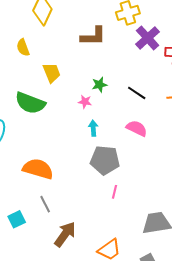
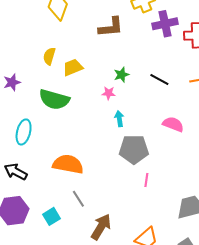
purple cross: (148, 38) -> (165, 24), turned 35
yellow semicircle: (23, 47) -> (49, 56), moved, turned 42
yellow trapezoid: (52, 73) -> (73, 67), turned -85
pink semicircle: (137, 128) -> (173, 124), moved

